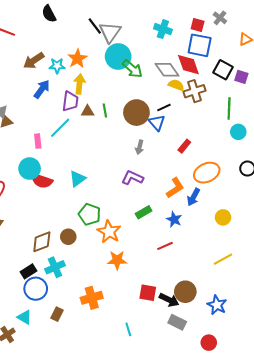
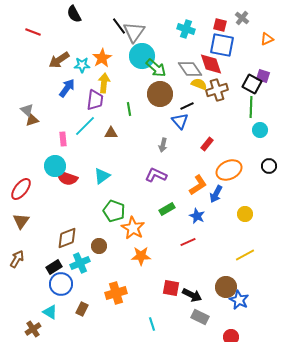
black square: (223, 70) -> (252, 84), moved
brown triangle: (88, 112) -> (111, 133), moved
brown circle: (136, 113) -> (160, 94), moved
brown circle: (68, 237) -> (99, 246), moved
brown circle: (185, 292) -> (226, 287), moved

